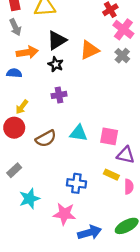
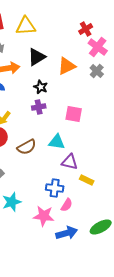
black star: (56, 64) -> (41, 87), moved
pink square: (109, 136) -> (74, 114), moved
purple triangle: (126, 155) -> (70, 162), moved
pink semicircle: (129, 187) -> (67, 205), moved, turned 32

